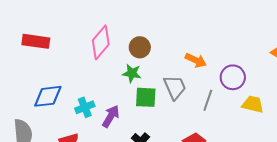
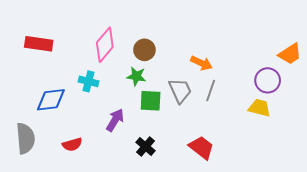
purple circle: (233, 77) -> (268, 80), moved
gray line: (208, 100) -> (211, 91), moved
cyan cross: (85, 107) -> (89, 81), moved, turned 36

